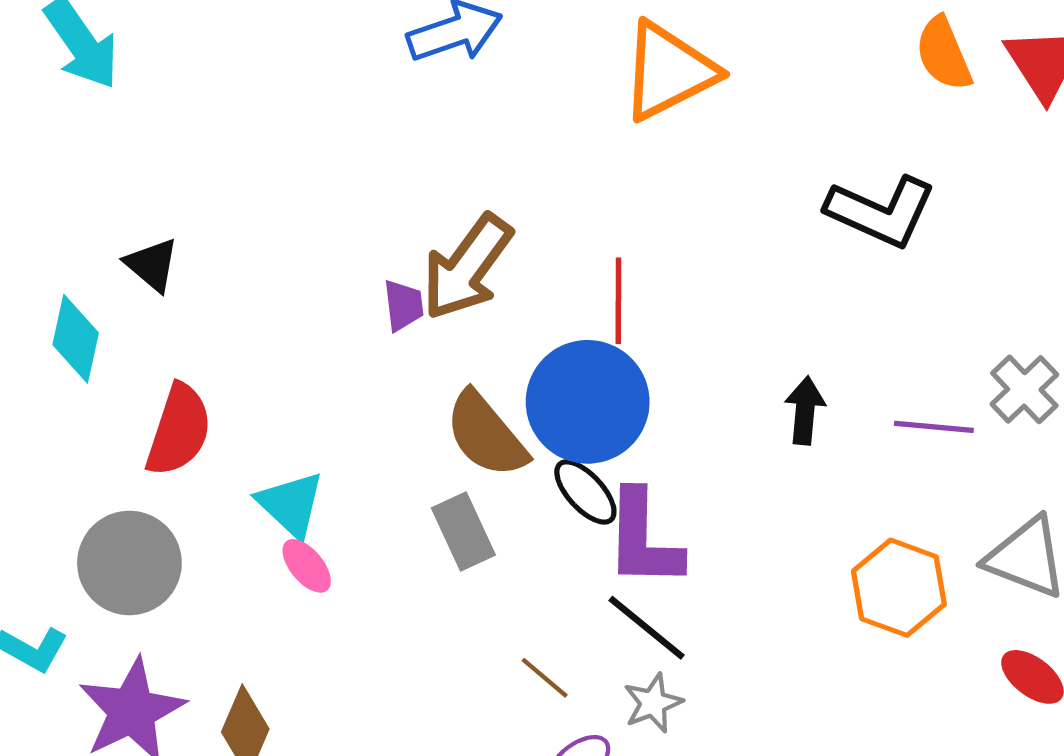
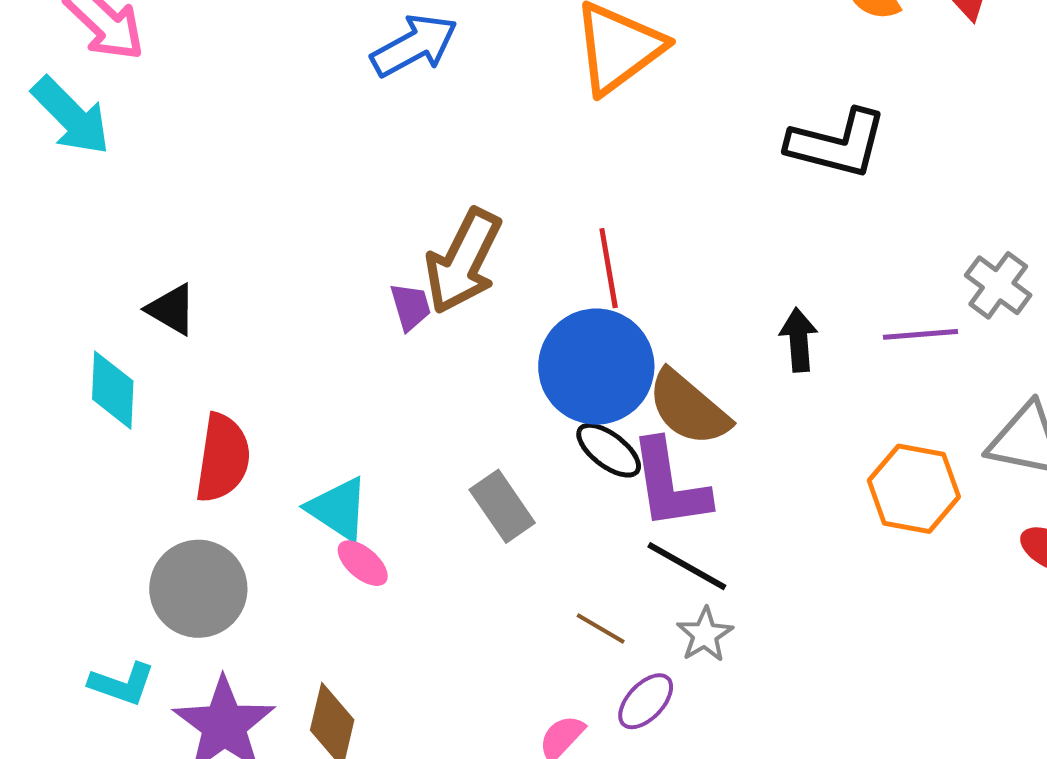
brown semicircle: (486, 435) -> (688, 408), moved

